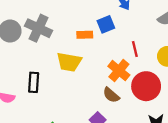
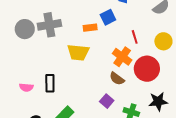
gray cross: (39, 28) -> (49, 25), turned -30
black rectangle: (34, 82) -> (50, 83), moved

